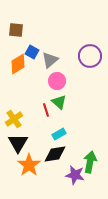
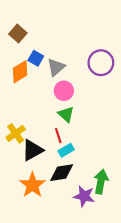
brown square: (16, 30) -> (18, 34), turned 35
red line: (46, 110) -> (58, 136), moved
black triangle: (18, 143) -> (32, 150), moved, turned 30

